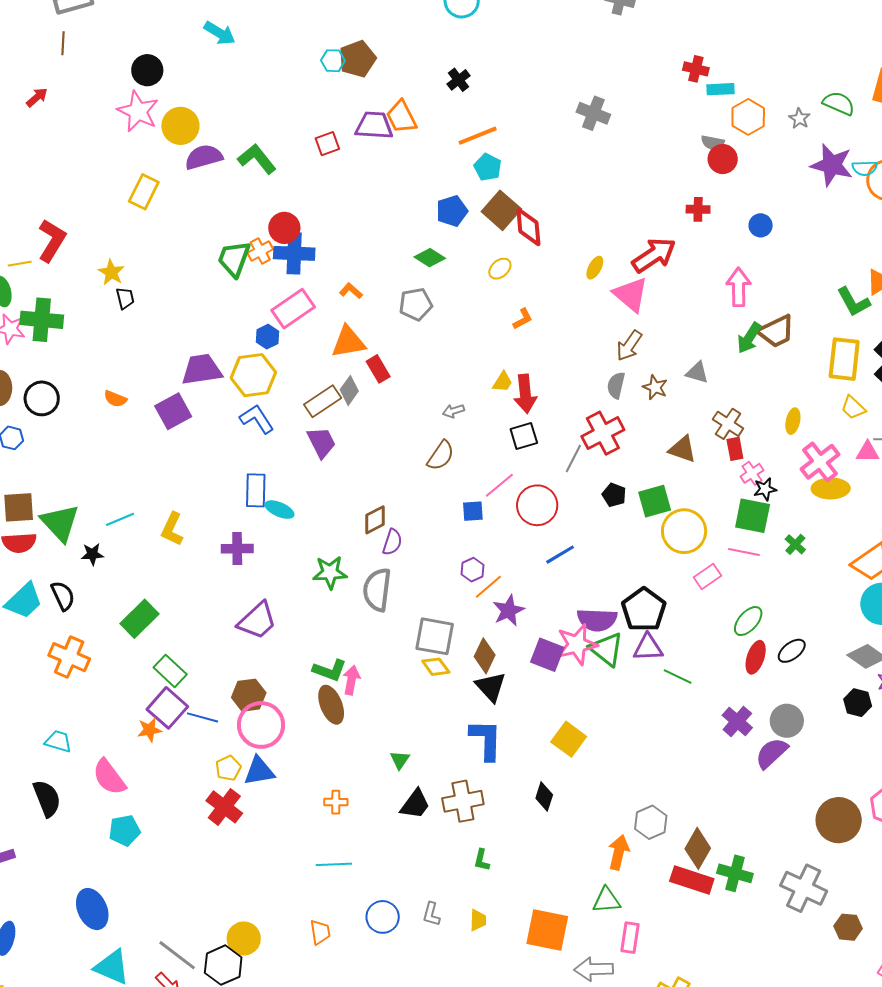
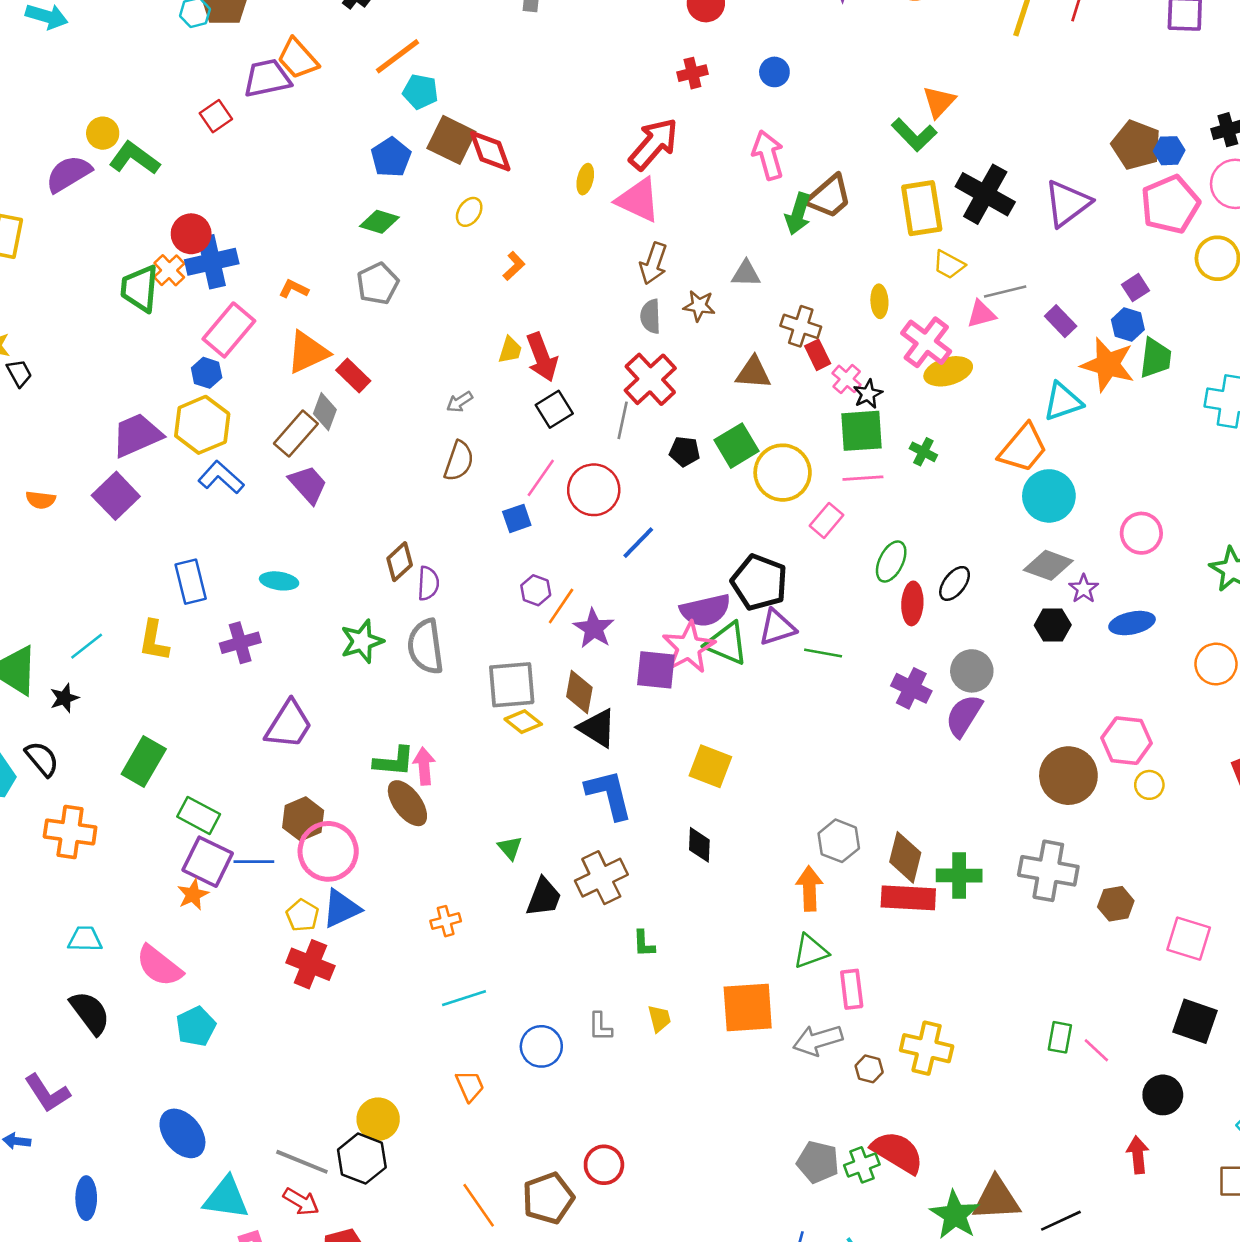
yellow circle: (180, 126) -> (103, 133), moved, size x0.7
blue rectangle: (256, 490) -> (191, 582), moved

